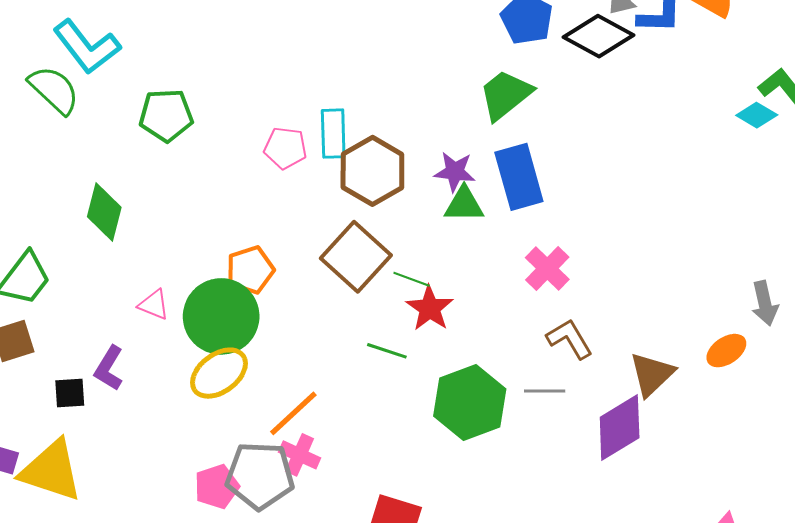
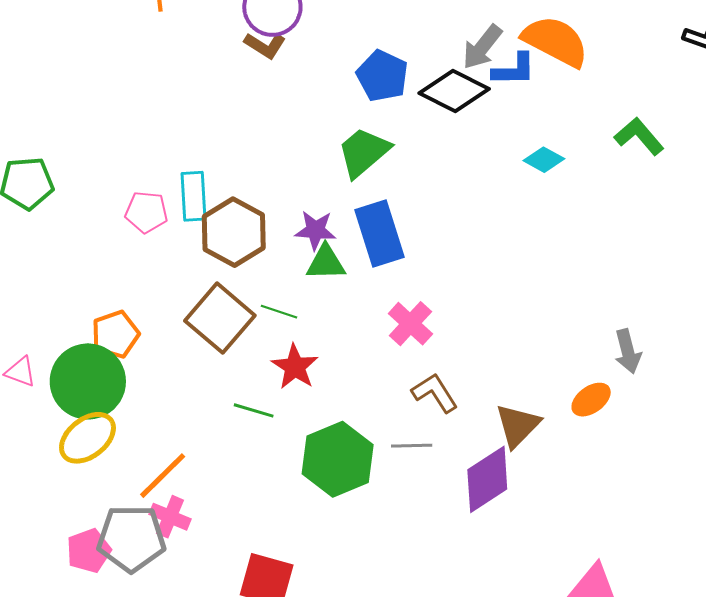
cyan diamond: (757, 115) -> (544, 160), moved
green line: (412, 279) -> (279, 312), moved

